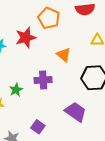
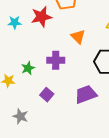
purple trapezoid: (76, 112) -> (86, 94), turned -60
purple square: (38, 127) -> (47, 95), moved

